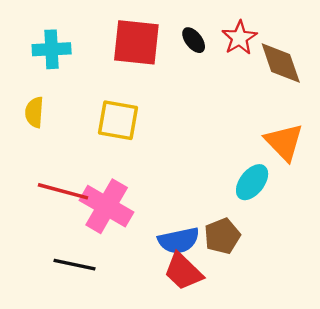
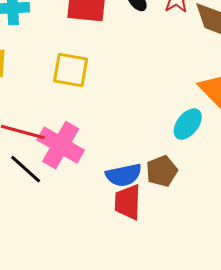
black line: (74, 265) -> (26, 169), moved, turned 30
red trapezoid: (183, 272) -> (128, 202), turned 48

